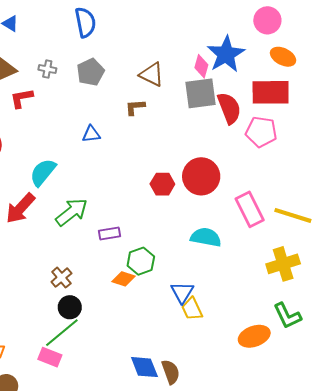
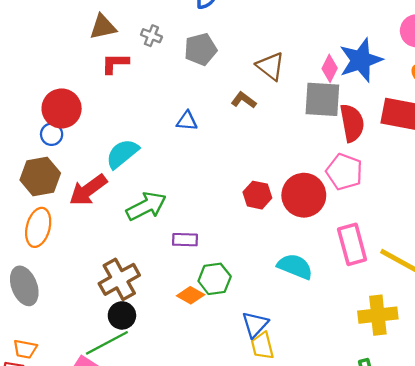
brown L-shape: (135, 107) -> (244, 100), turned 30
pink pentagon: (261, 132) -> (344, 172), moved
brown cross: (61, 278) -> (119, 279), size x1.6

